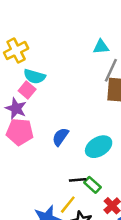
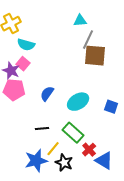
pink square: (27, 90) -> (23, 64), moved
black line: (78, 180) -> (42, 129), moved
green rectangle: (92, 185) -> (73, 133), size x1.5

